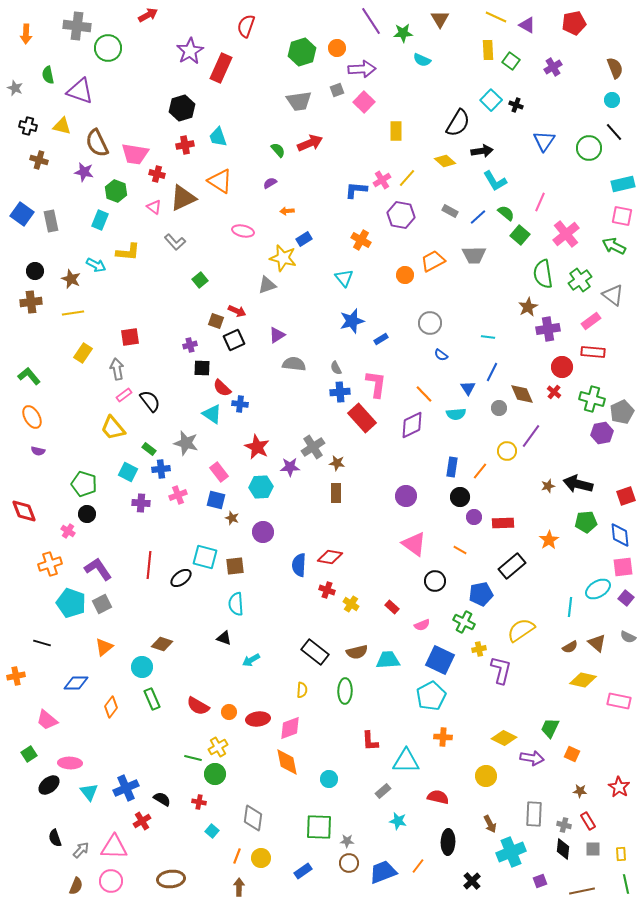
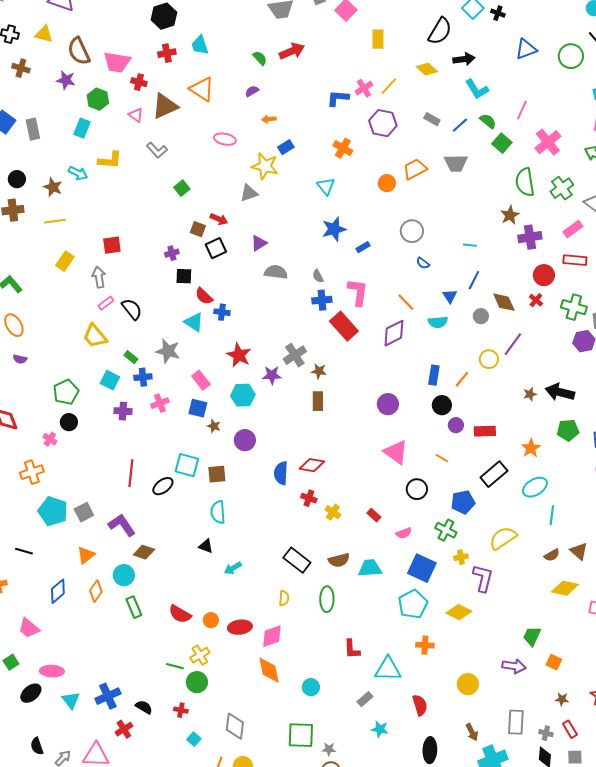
blue triangle: (544, 141) -> (526, 49), turned 35
green pentagon: (84, 484) -> (66, 392), turned 30
purple L-shape: (98, 569) -> (122, 525), moved
cyan ellipse: (598, 589) -> (535, 487), moved
blue diamond: (76, 683) -> (58, 591), turned -40
orange diamond: (111, 707) -> (96, 591), moved
yellow diamond: (504, 738) -> (459, 612), moved
red semicircle: (438, 797) -> (420, 705), turned 60

